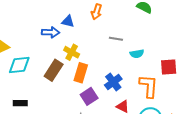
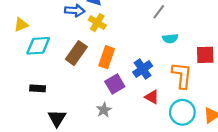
gray line: (116, 39) -> (159, 12), moved, turned -64
yellow cross: (72, 52) -> (97, 23), moved

